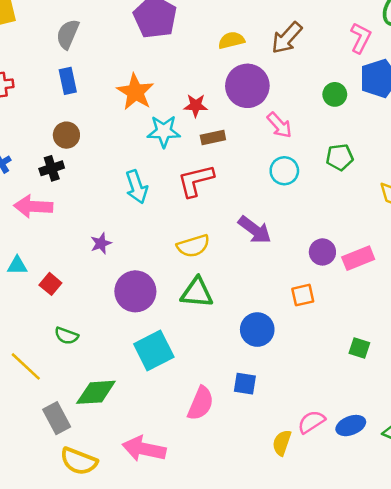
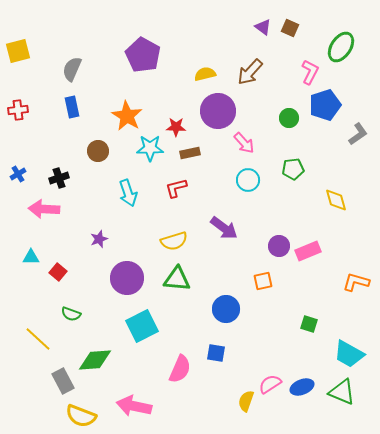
brown circle: (66, 135) -> (98, 151), moved
red L-shape: (196, 181) -> (176, 188), size x0.7

